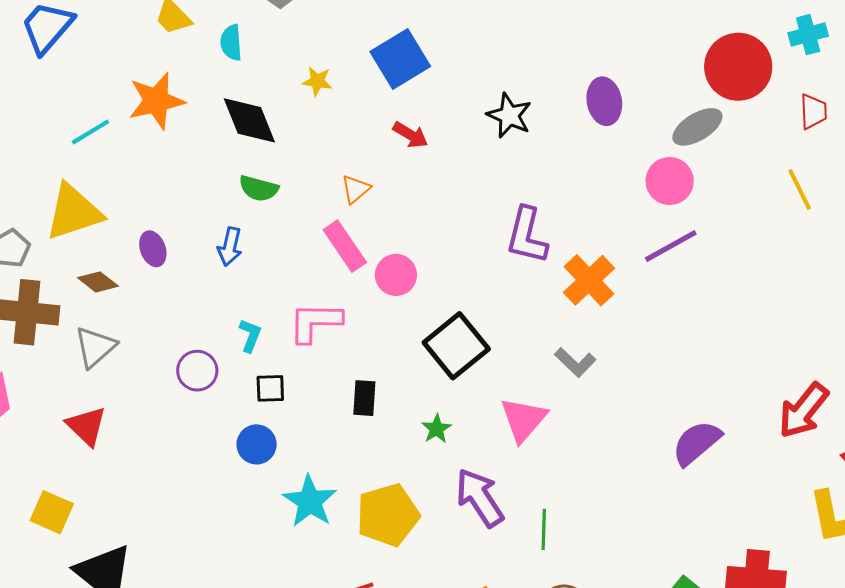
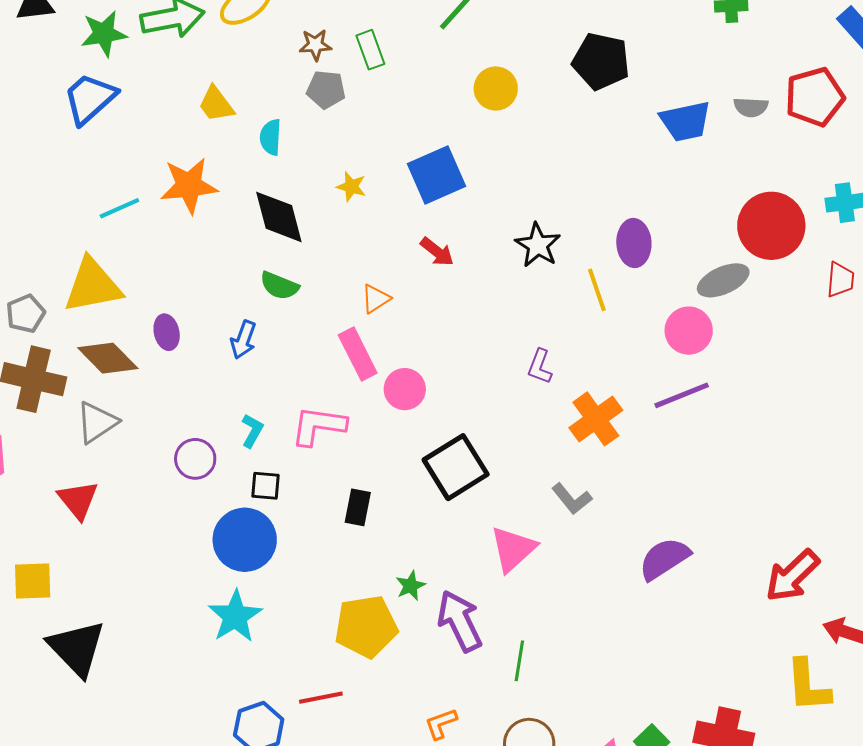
yellow line: (800, 190) -> (597, 290), moved
purple L-shape: (527, 235) -> (540, 367), size x0.6
brown diamond: (98, 282) -> (108, 358), size x1.5
green star: (436, 429) -> (411, 586), moved
purple semicircle: (697, 443) -> (664, 559), moved
blue circle: (257, 444) -> (245, 540), size x1.6
cyan star: (310, 501) -> (235, 616), moved
yellow square: (52, 512) -> (33, 581), turned -33

